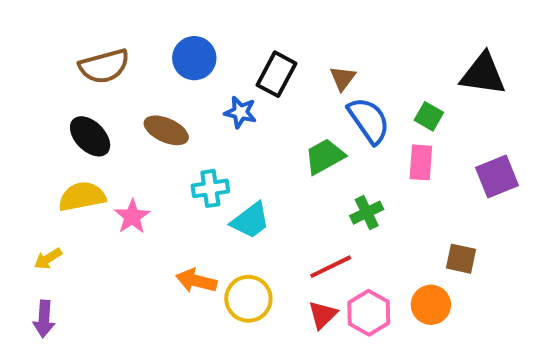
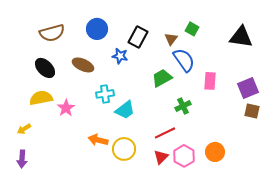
green square: (429, 116) -> (192, 29), moved
brown square: (461, 259) -> (252, 111), moved

